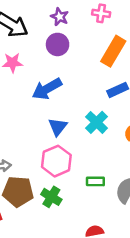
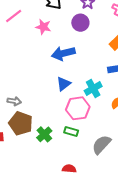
pink hexagon: (56, 161) -> (78, 108), moved
green rectangle: (95, 181) -> (71, 132), moved

